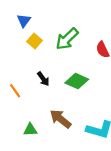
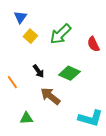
brown arrow: (61, 119) -> (50, 96), moved

